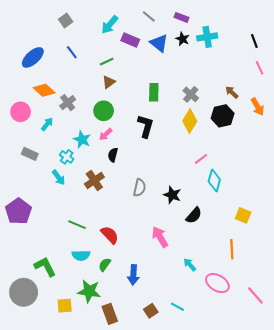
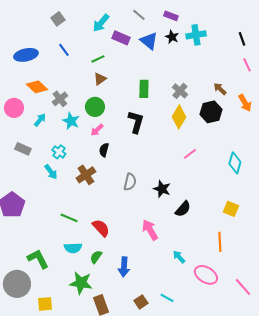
blue ellipse: (33, 57) -> (26, 55), turned 30
cyan star: (82, 139) -> (71, 121), moved
cyan diamond: (214, 181) -> (235, 163), moved
yellow square: (65, 306) -> (45, 304), moved

